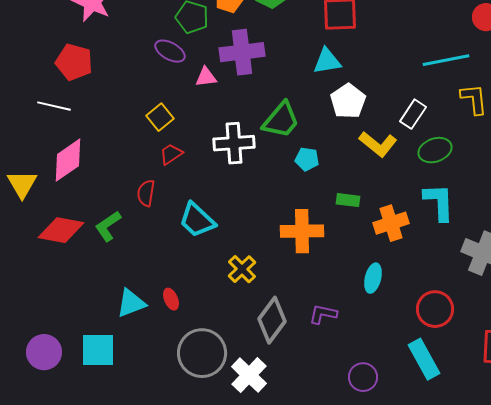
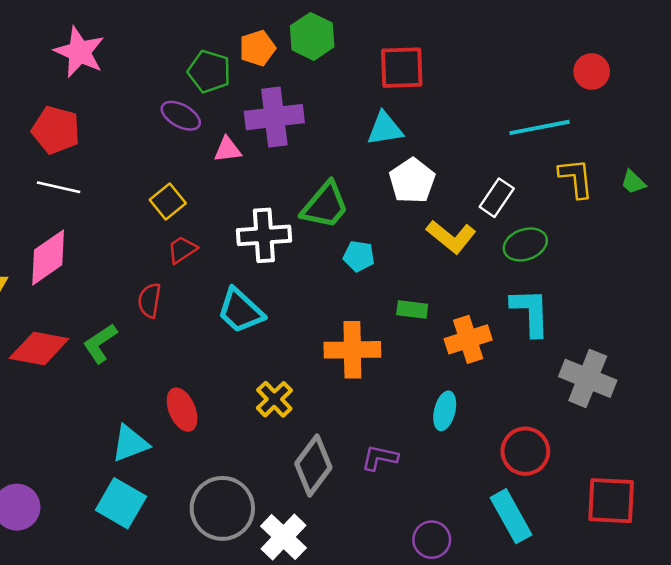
white line: (54, 106) -> (59, 187), moved
cyan trapezoid: (197, 220) -> (241, 311), moved
red ellipse: (171, 299) -> (182, 410), moved, size x1.5
cyan square: (98, 350) -> (121, 503), moved, turned 30

